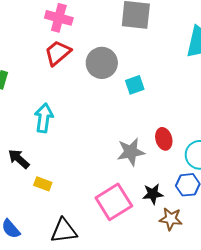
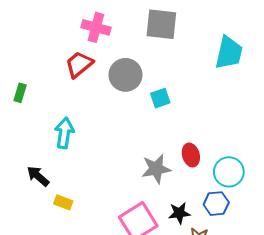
pink cross: (59, 18) -> (96, 27), moved

